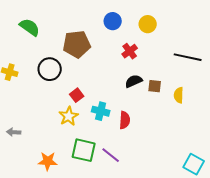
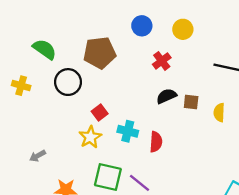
green semicircle: (30, 27) -> (45, 49), moved
gray arrow: (14, 132) -> (38, 156), moved, turned -32

